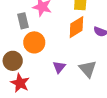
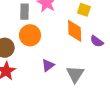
orange diamond: (76, 27) -> (75, 31), turned -75

